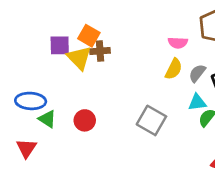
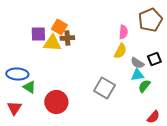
pink semicircle: (178, 43) -> (123, 32), turned -88
yellow triangle: (79, 58) -> (52, 43), turned -42
gray semicircle: (197, 73) -> (137, 63), moved, turned -96
red circle: (85, 120) -> (56, 102), moved, size x1.5

